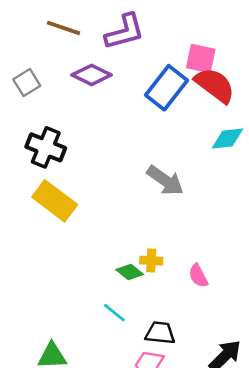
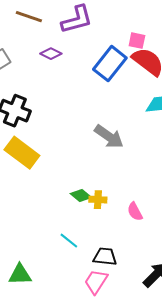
pink square: (201, 58) -> (137, 41), size x0.7
purple diamond: (92, 75) -> (51, 54), size x0.7
green diamond: (130, 272) -> (81, 196), moved

